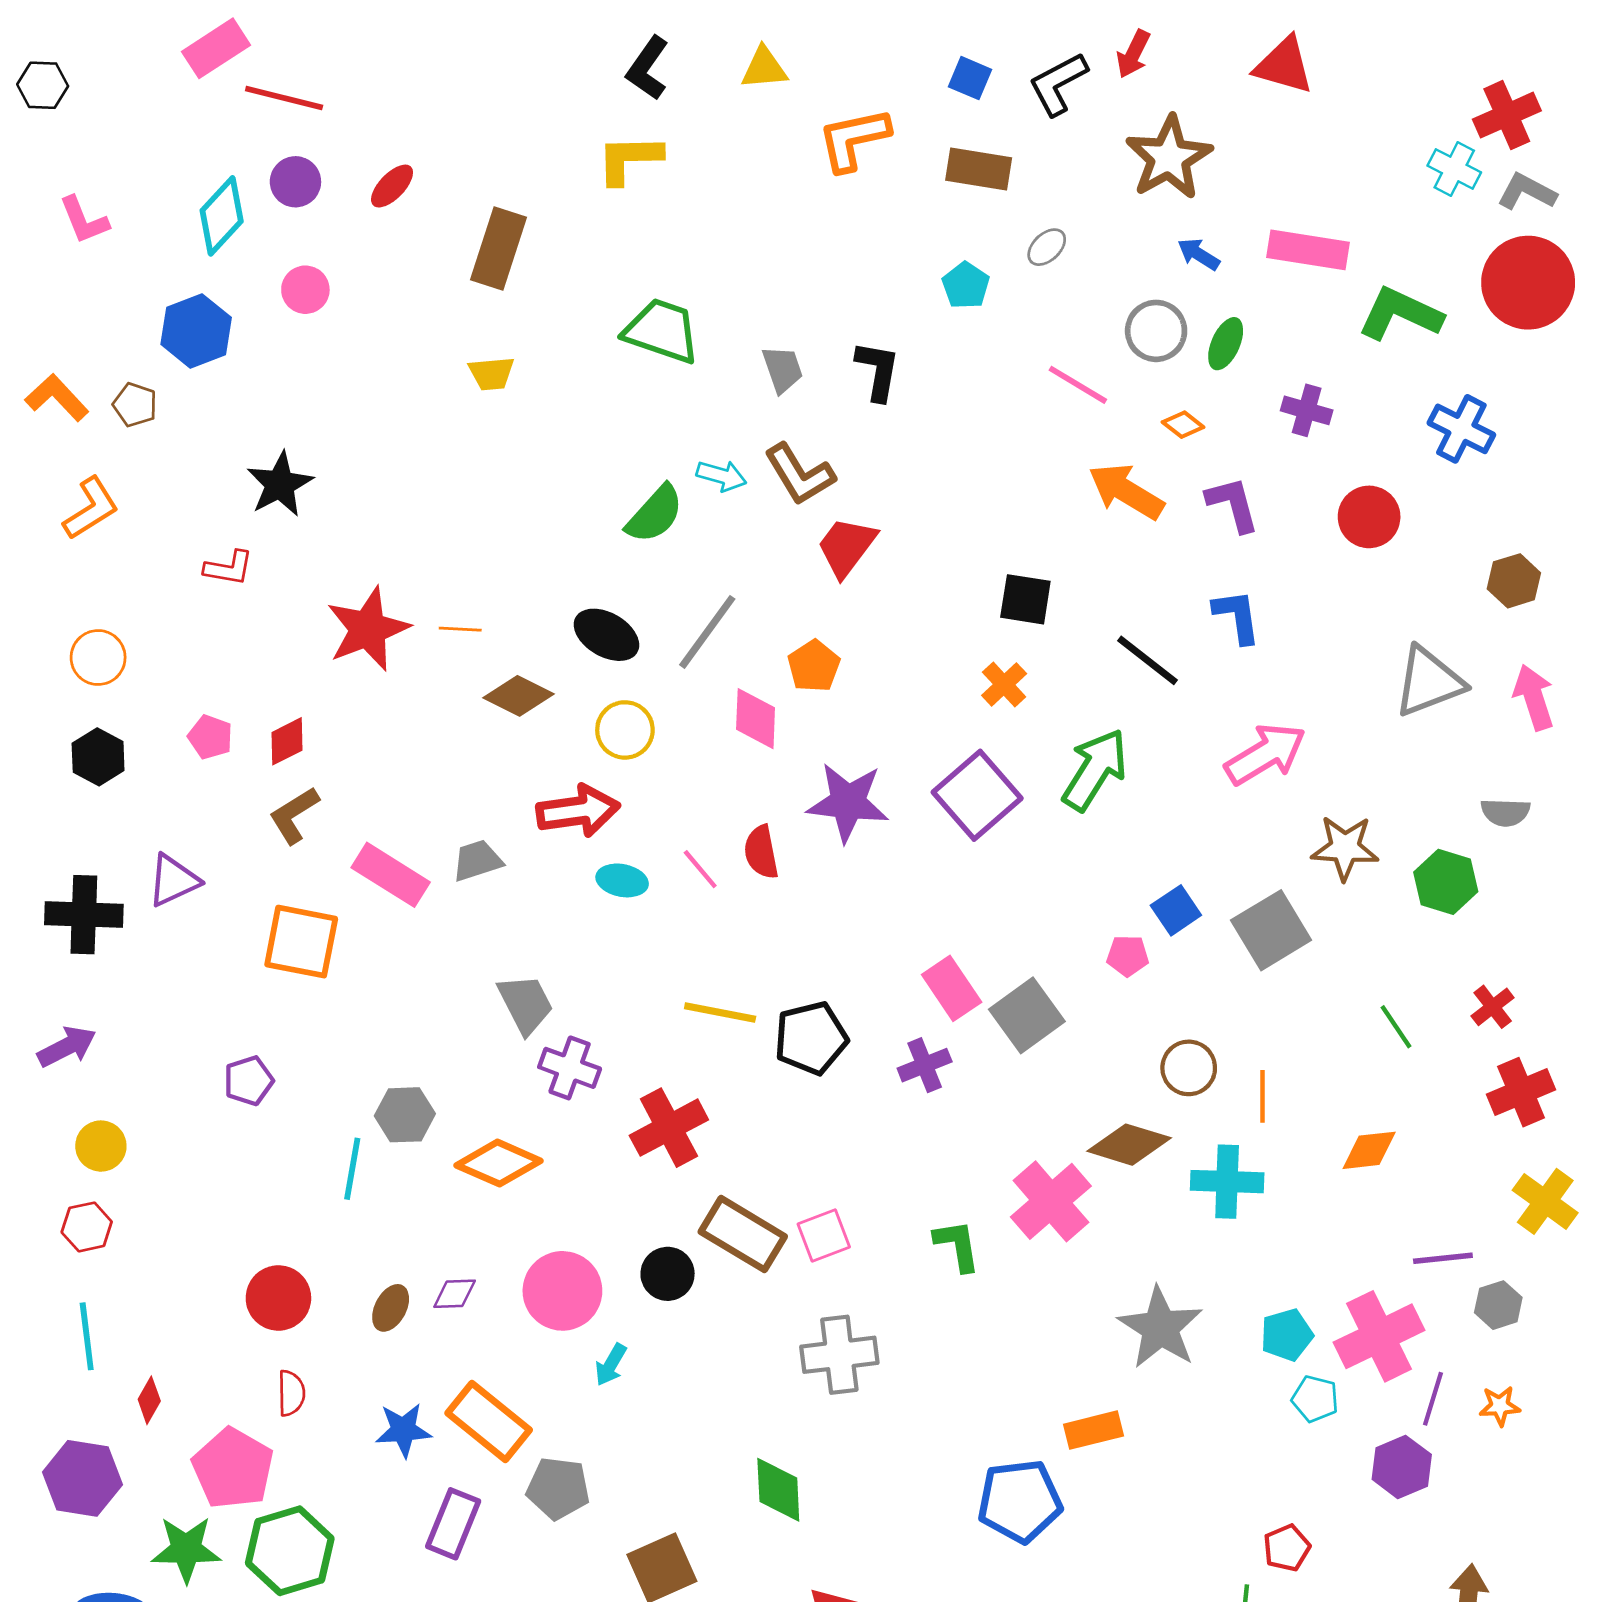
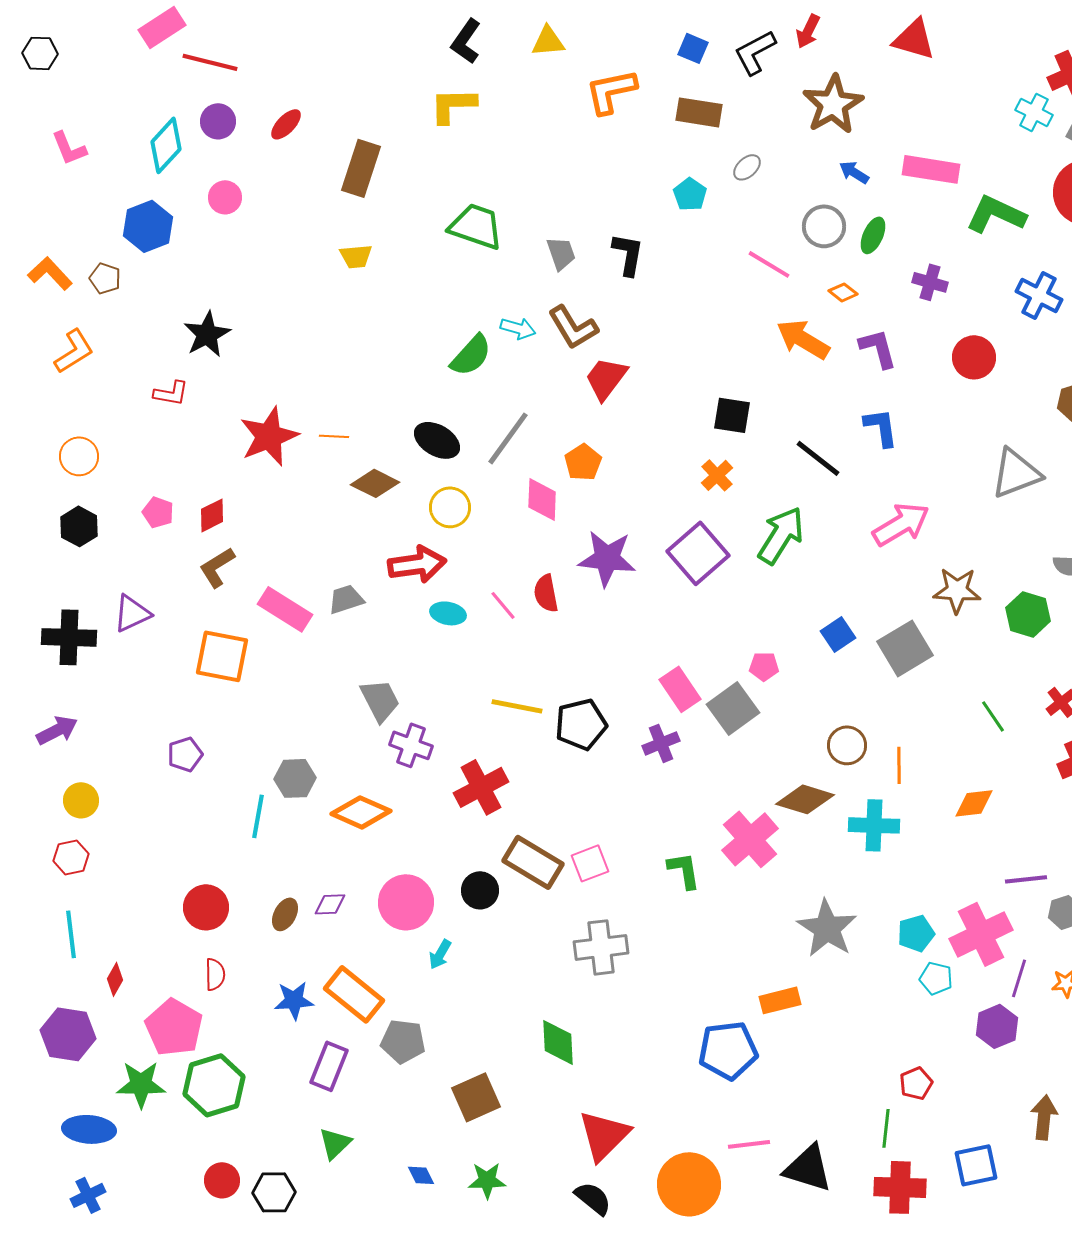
pink pentagon: (1128, 956) -> (764, 666), moved

